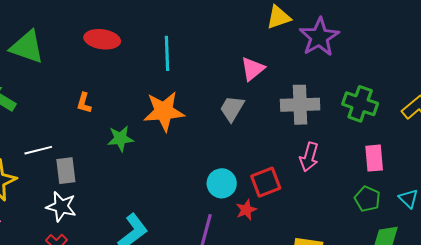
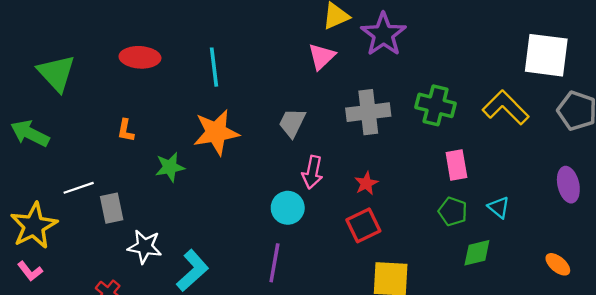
green triangle: (27, 47) -> (56, 73), turned 33
pink triangle: (253, 69) -> (322, 57), moved
pink arrow: (309, 157) -> (312, 172), moved
red square: (266, 182) -> (363, 225), moved
white star: (61, 207) -> (145, 247), moved
red star: (246, 210) -> (366, 183), moved

